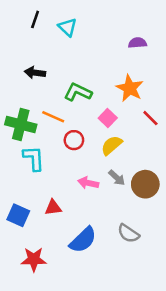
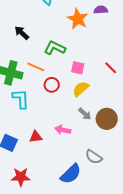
black arrow: (35, 73) -> (22, 33), turned 35
orange star: (130, 88) -> (78, 19), moved
pink square: (108, 118) -> (78, 68), turned -32
pink arrow: (88, 183) -> (63, 130), moved
blue semicircle: (83, 240) -> (71, 174), moved

